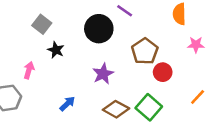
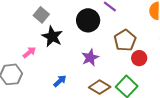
black star: (56, 50) -> (52, 37), size x1.5
pink arrow: (29, 70) -> (29, 52), turned 32

